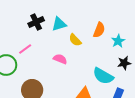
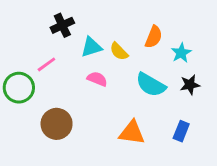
cyan triangle: (59, 24) -> (91, 47), moved
cyan semicircle: (103, 76) -> (151, 85), moved

